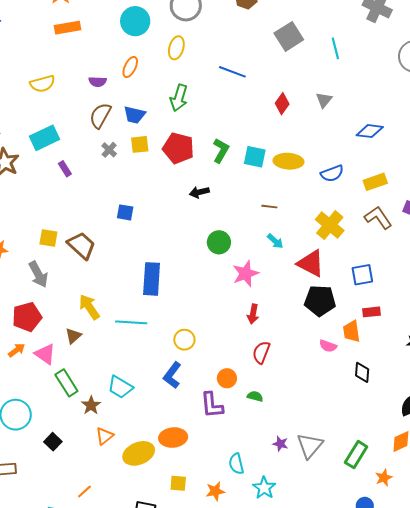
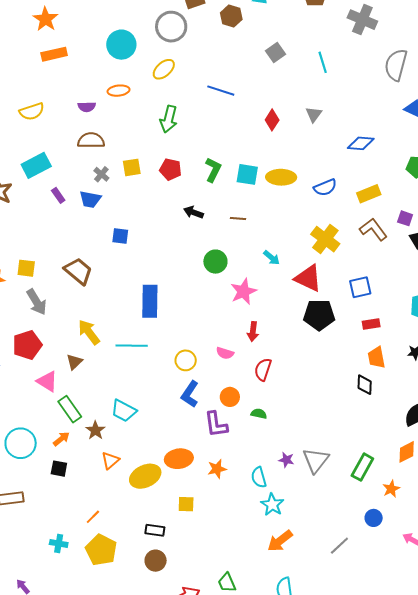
gray square: (289, 36) -> (276, 53), size x0.7
yellow ellipse: (176, 48) -> (164, 69), turned 35
orange ellipse: (130, 67) -> (119, 91), turned 60
blue trapezoid: (134, 115) -> (90, 199), moved
brown semicircle: (100, 116) -> (91, 140), turned 64
red pentagon: (178, 148) -> (171, 169), size x0.7
black arrow: (199, 192) -> (194, 212), turned 36
brown line: (269, 207) -> (238, 218), moved
yellow square: (48, 238) -> (26, 268), moved
orange trapezoid: (352, 331) -> (376, 358), moved
pink semicircle: (328, 346) -> (225, 353), moved
orange arrow: (17, 350) -> (61, 439), moved
blue L-shape: (172, 375) -> (190, 394), moved
black square: (53, 442) -> (59, 469), turned -30
cyan semicircle: (236, 464) -> (259, 477), moved
orange star: (215, 491) -> (217, 469), moved

